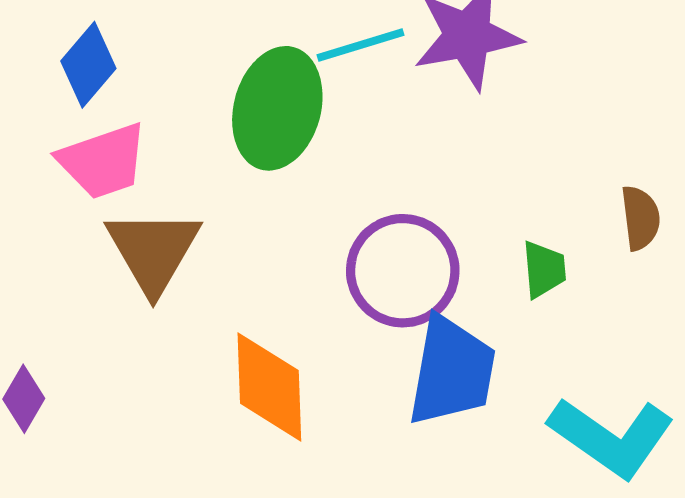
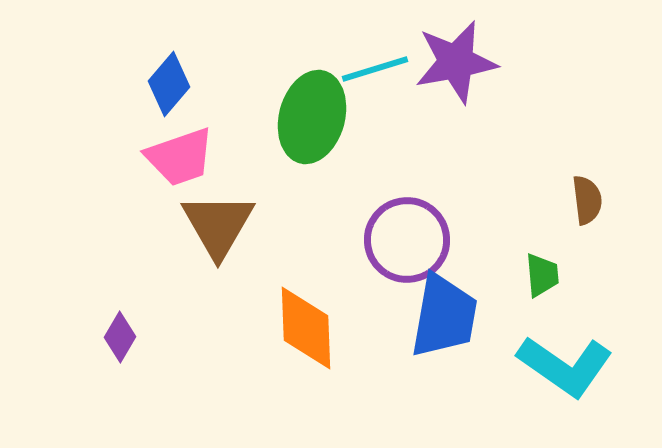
green trapezoid: (544, 269) -> (542, 275), moved

